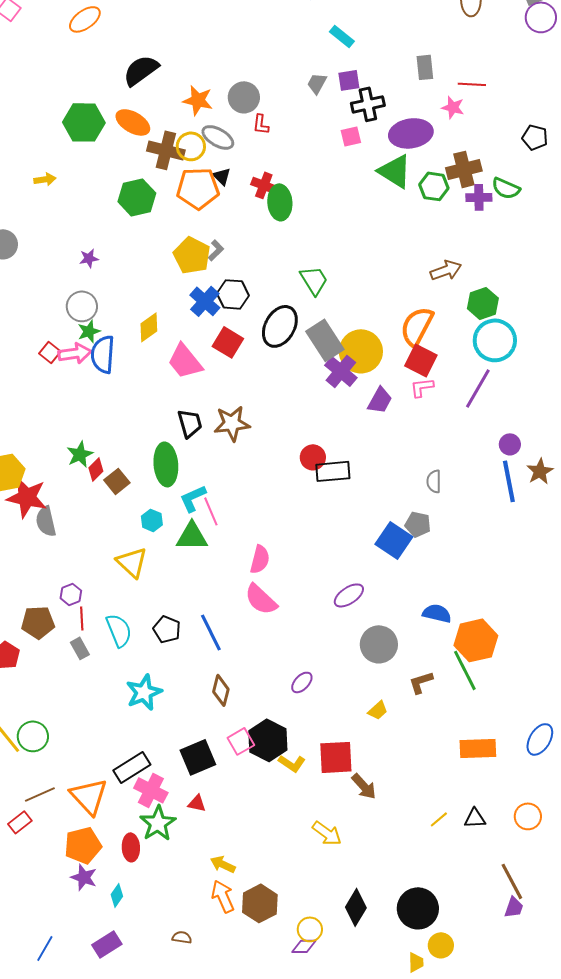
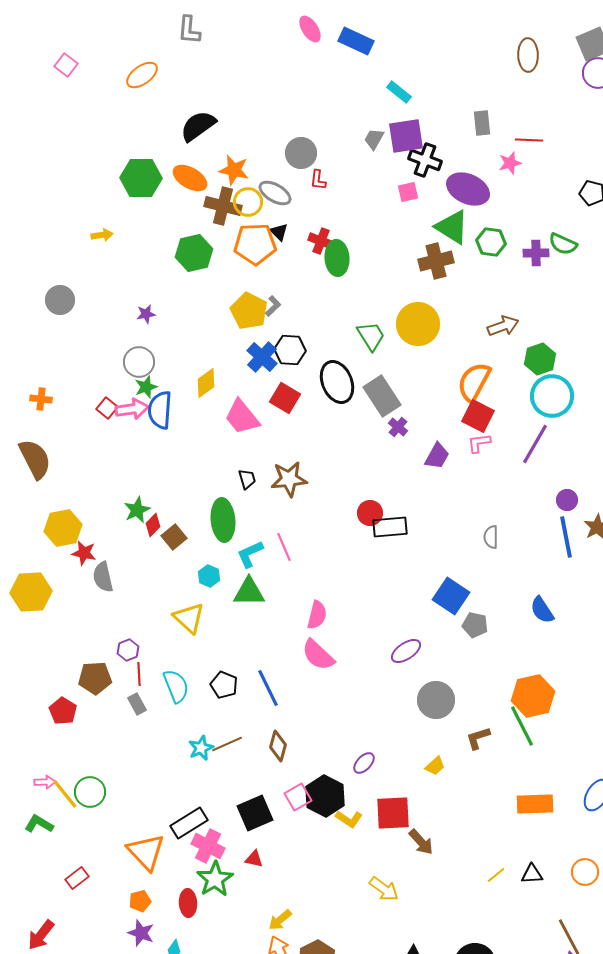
purple square: (349, 80) -> (406, 136), size x1.6
orange star: (198, 100) -> (234, 170), moved
black cross: (368, 104) -> (425, 160), turned 32
pink star: (453, 107) -> (510, 163), turned -30
purple ellipse: (411, 133) -> (468, 189), turned 33
brown cross: (464, 169) -> (436, 261), moved
black ellipse: (280, 326) -> (337, 382), turned -51
yellow circle: (361, 351) -> (418, 324), moved
purple cross: (341, 371) -> (398, 427), size x0.6
black trapezoid: (190, 423) -> (247, 479), size x0.7
red star: (27, 497) -> (84, 553), size x0.6
pink line: (211, 511) -> (284, 547), moved
gray pentagon: (418, 524) -> (475, 625), moved
blue semicircle: (437, 613) -> (542, 610), moved, turned -136
purple ellipse: (302, 682) -> (364, 763), moved
cyan star: (144, 692) -> (201, 748), size x0.7
brown line: (40, 794) -> (227, 744), moved
orange pentagon: (83, 845) -> (140, 901), size x0.6
yellow arrow: (223, 864) -> (280, 920), turned -65

